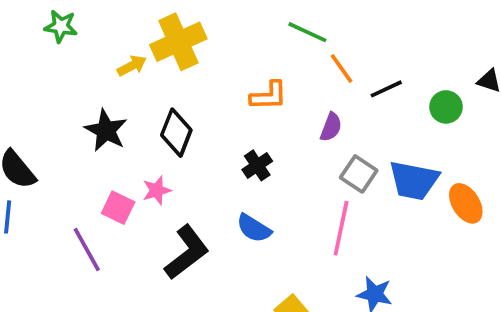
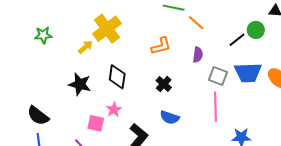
black line: (386, 89) -> (237, 40), moved

